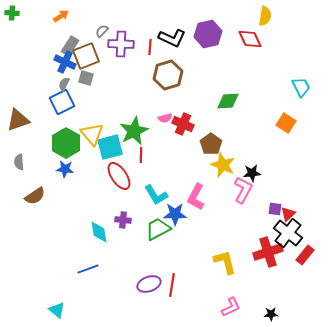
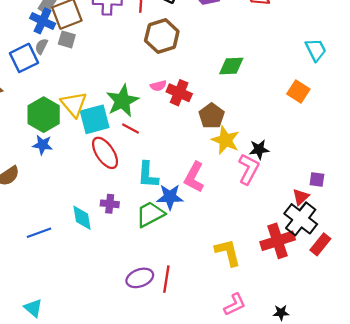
blue square: (62, 102) -> (24, 58), moved
red line: (141, 155) -> (131, 129), turned -63
cyan L-shape: (156, 195) -> (148, 175), turned 35
purple square: (275, 209) -> (317, 180), moved
blue line: (88, 269) -> (39, 233), moved

